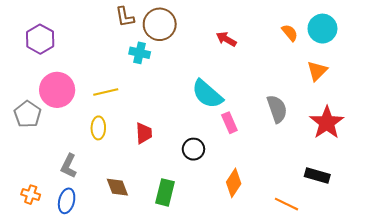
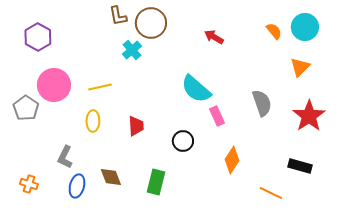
cyan cross: (140, 53) -> (132, 50), turned 36
orange diamond: (234, 183) -> (232, 160), moved
blue ellipse: (67, 201) -> (77, 186), moved

